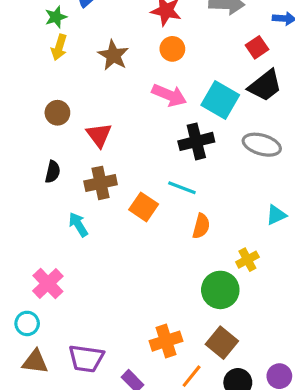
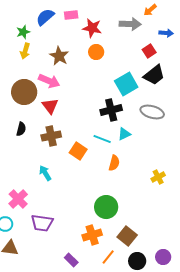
pink arrow: (169, 95) -> (49, 81), moved
cyan square: (220, 100) -> (126, 84), turned 30
brown circle: (57, 113) -> (24, 92), size x1.6
cyan triangle: (276, 215) -> (124, 134), moved
cyan arrow: (78, 224) -> (45, 173), moved
yellow cross: (247, 260) -> (158, 177), moved
green circle: (220, 290) -> (106, 207), moved
purple trapezoid: (86, 359) -> (42, 223), moved

